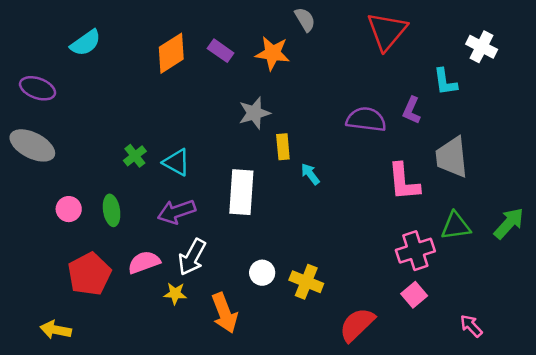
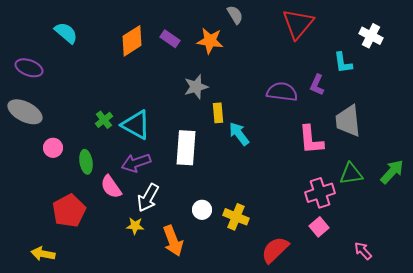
cyan semicircle: (86, 43) -> (66, 33), turned -105
cyan triangle: (176, 162) -> (136, 125), size x1.4
cyan arrow: (310, 174) -> (239, 134), size x1.4
pink circle: (69, 209) -> (53, 148), moved
pink semicircle: (144, 262) -> (111, 187), moved, turned -105

